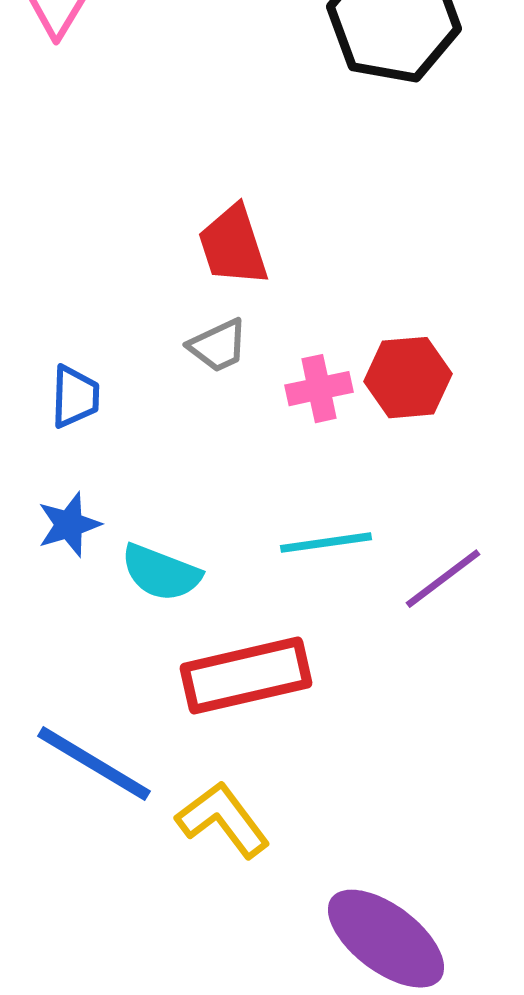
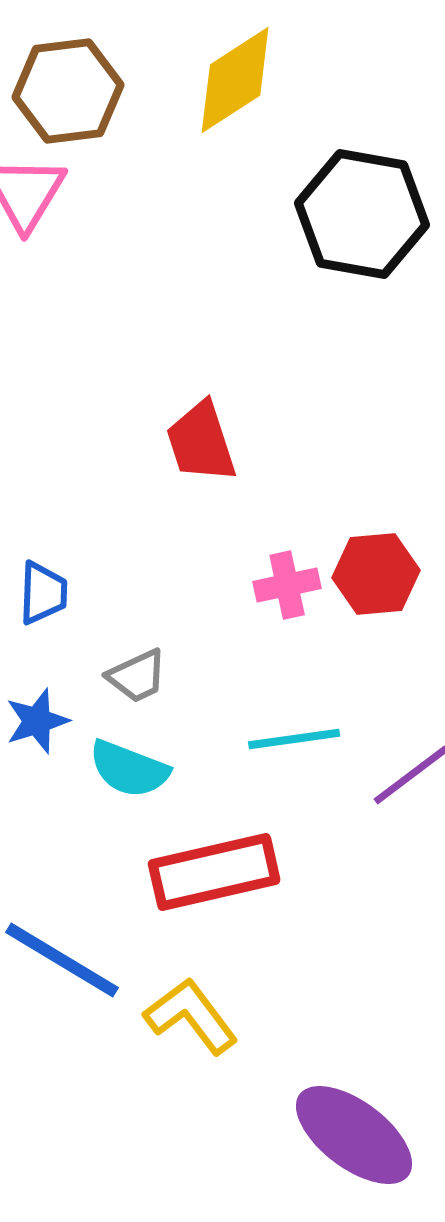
gray trapezoid: (218, 346) -> (137, 676), moved

